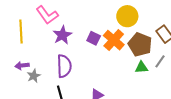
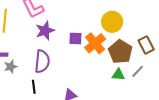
purple square: (94, 38) -> (75, 38), turned -32

